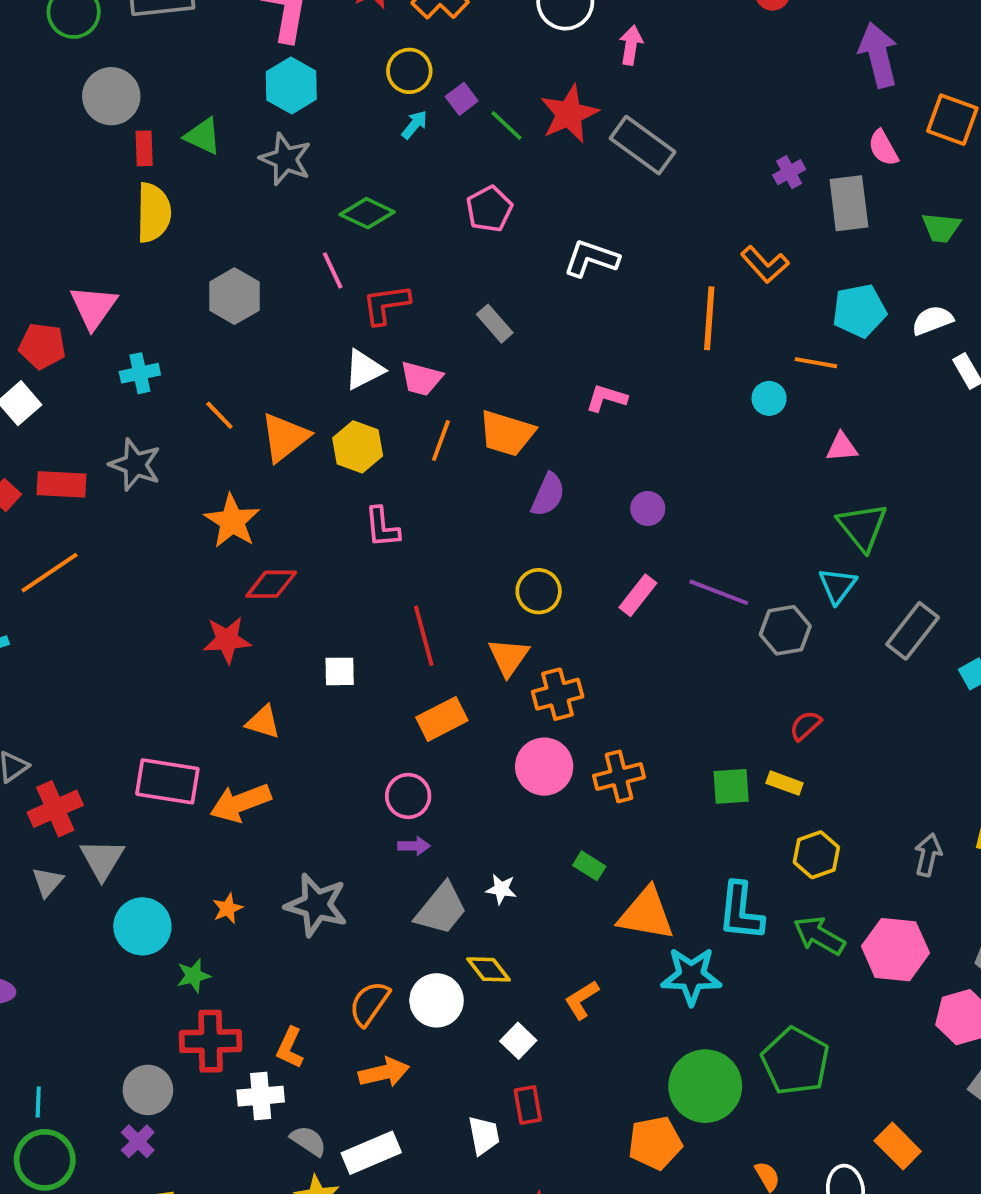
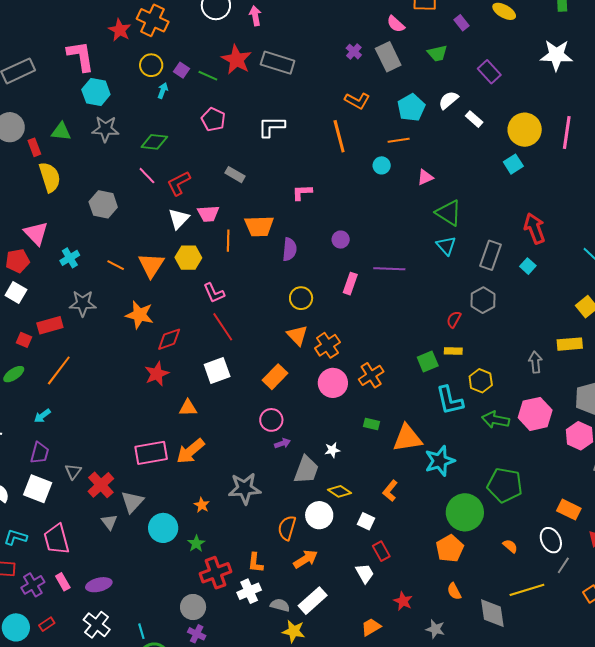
gray hexagon: (785, 630) -> (483, 300), moved
red line: (424, 636) -> (223, 327), moved
white square: (340, 671) -> (217, 370), size x1.5
gray triangle: (102, 859) -> (132, 502), turned 30
cyan L-shape: (741, 911) -> (450, 400), moved

